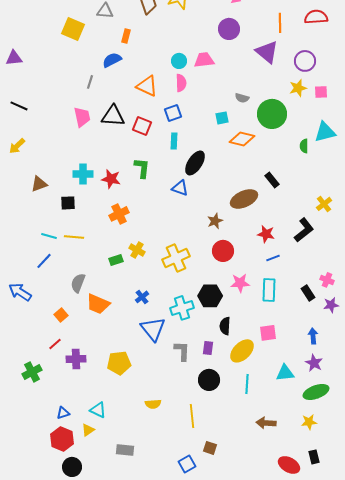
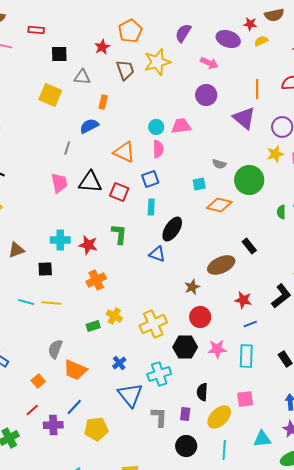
blue line: (44, 261) -> (74, 407), moved
black hexagon: (210, 296) -> (185, 347), moved

